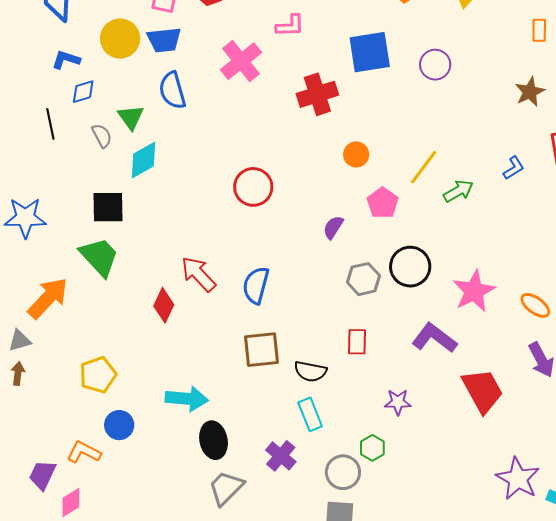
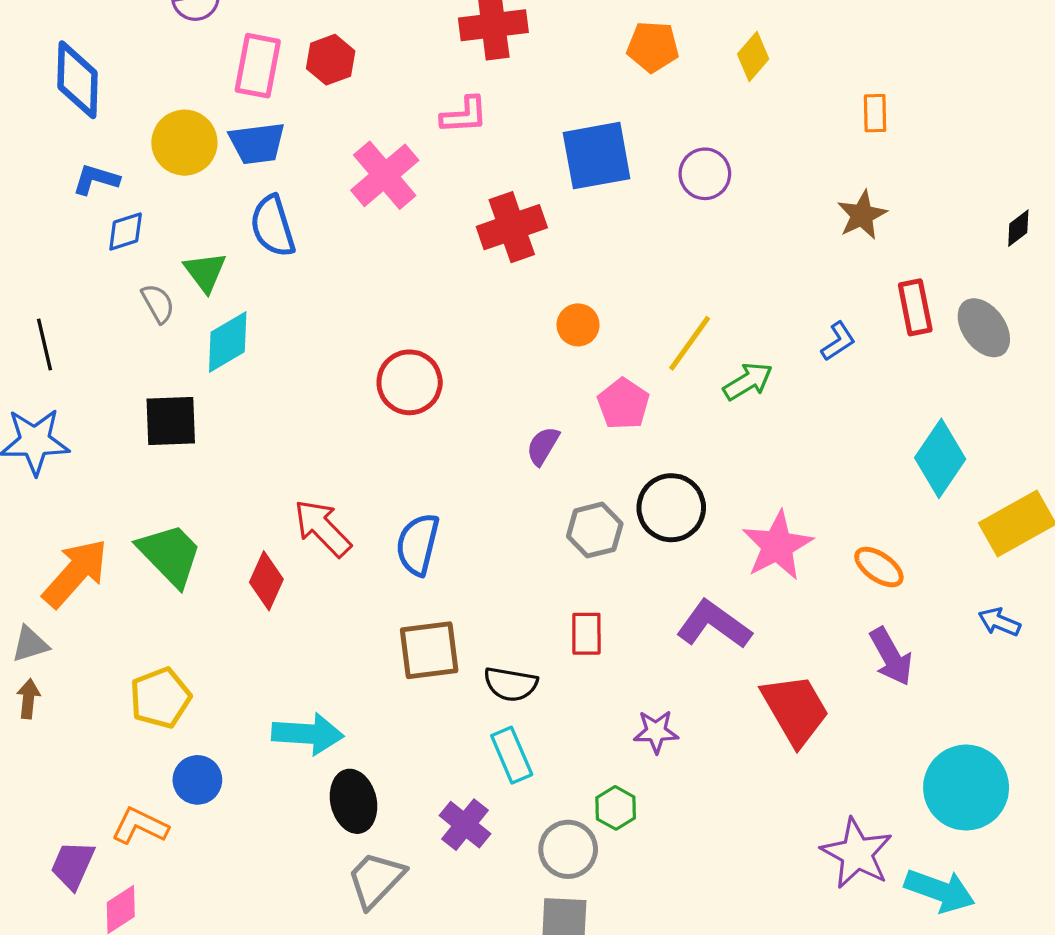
black line: (50, 124) -> (44, 344), moved
green trapezoid: (99, 257) -> (170, 555), moved

